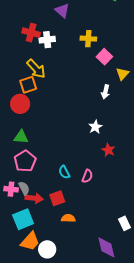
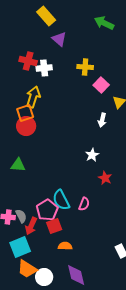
yellow arrow: (36, 69) -> (33, 97), turned -120
red circle: (20, 104) -> (26, 126), moved
pink pentagon: (25, 161) -> (47, 210), moved
cyan semicircle: (64, 172) -> (61, 200), size x1.5
red arrow: (34, 198) -> (31, 226), turned 108
orange trapezoid: (30, 241) -> (27, 269), turned 80
purple diamond: (106, 247) -> (76, 275), moved

